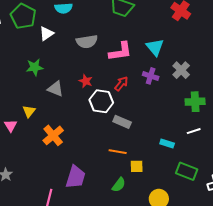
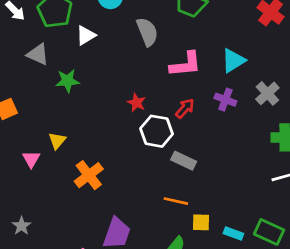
gray semicircle: (87, 42) -> (147, 32), moved, turned -105
cyan triangle: (155, 47) -> (233, 61), turned 36
gray triangle: (55, 89) -> (38, 54), moved
cyan rectangle: (167, 143) -> (233, 233), moved

